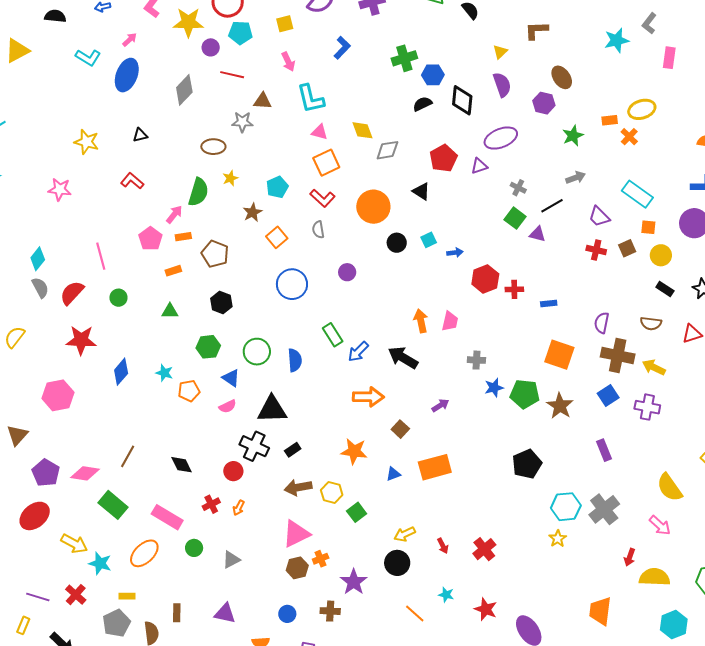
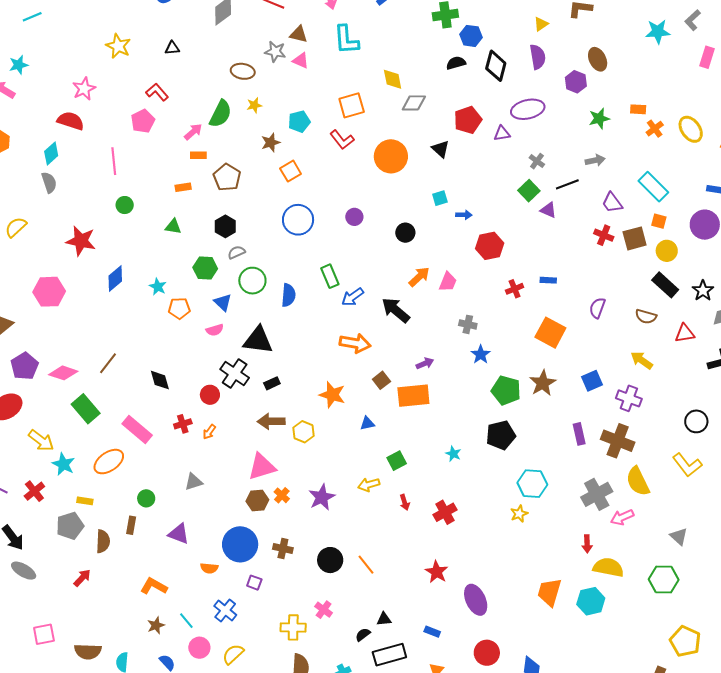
yellow ellipse: (642, 109) -> (691, 129), moved, turned 64
pink triangle: (320, 132) -> (301, 61), moved
pink star: (60, 189) -> (84, 89), turned 30
gray semicircle: (318, 230) -> (236, 252), moved, turned 66
pink pentagon: (150, 239) -> (143, 121), moved
black circle: (397, 243) -> (405, 233), moved
brown square: (627, 248) -> (635, 238), size x1.4
red cross: (514, 289) -> (515, 289), moved, turned -30
black rectangle: (665, 289) -> (665, 285), size x1.5
red semicircle: (72, 293) -> (71, 121), moved, turned 56
orange arrow: (421, 321) -> (419, 277), turned 50
brown cross: (618, 356) -> (618, 441), moved
blue star: (494, 388) -> (481, 354), turned -30
green pentagon: (525, 394) -> (506, 390), moved
orange rectangle: (435, 467) -> (413, 396), moved
gray cross: (604, 509) -> (597, 494), moved
green square: (357, 512) -> (397, 461), moved
pink arrow: (660, 525) -> (622, 517), turned 105
green circle: (194, 548) -> (146, 498), moved
red arrow: (630, 557) -> (587, 544), turned -30
orange cross: (321, 559) -> (282, 495), turned -35
black circle: (397, 563) -> (330, 560), moved
purple star: (354, 582) -> (322, 497), moved
cyan star: (446, 595) -> (453, 454), moved
blue circle: (287, 614) -> (240, 544), size x2.0
cyan hexagon: (674, 625) -> (591, 601), moved

